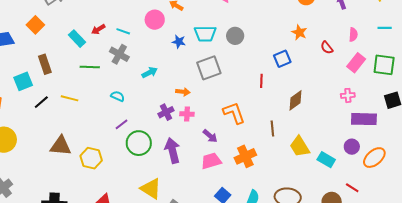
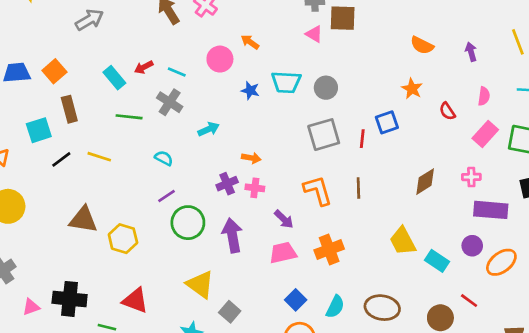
orange square: (35, 25) -> (54, 71), moved
gray square: (209, 68) -> (324, 135), moved
red line: (261, 81) -> (362, 139), moved
brown diamond: (296, 100) -> (425, 182), moved
brown line: (272, 128) -> (358, 188), moved

